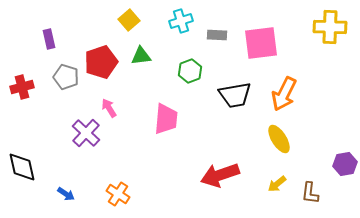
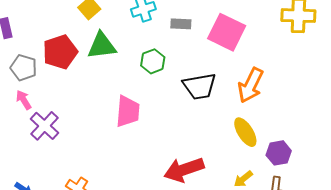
pink square: (261, 43) -> (227, 32), turned 33
green triangle: (141, 56) -> (102, 46), size x1.4
pink arrow: (109, 108) -> (24, 100), moved
purple hexagon: (345, 164) -> (279, 153), moved

